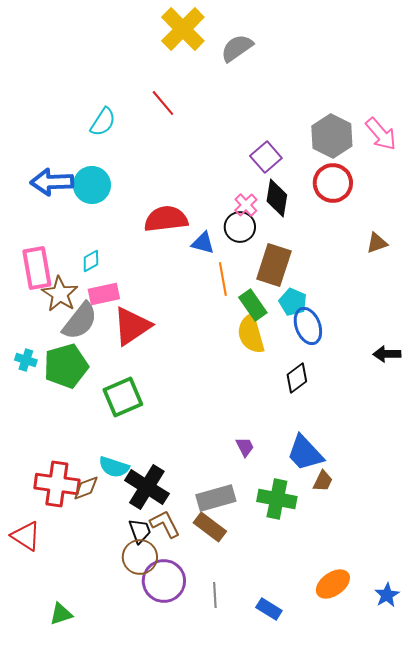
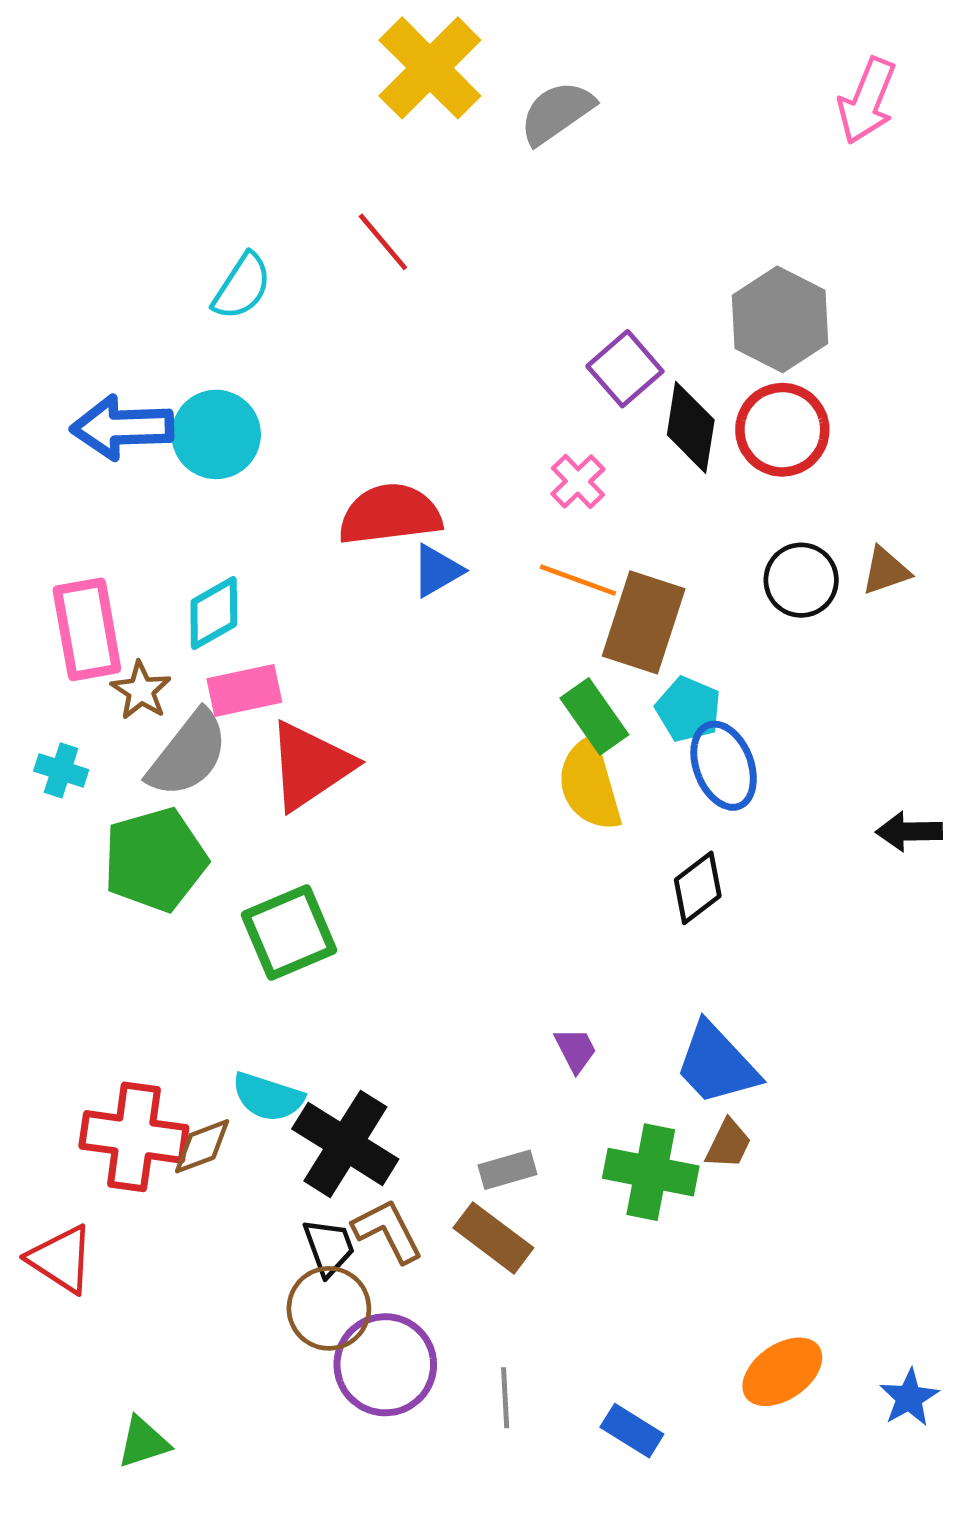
pink arrow: (381, 134) -> (867, 101), moved, turned 63
black diamond: (277, 198) -> (691, 427), moved
black circle: (240, 227) -> (801, 580), moved
blue triangle: (203, 243) -> (437, 571), moved, turned -45
cyan diamond: (91, 261) -> (214, 613), size x1.4
orange line: (223, 279) -> (578, 580), moved, turned -60
brown star: (60, 294) -> (141, 691), size x0.7
cyan cross: (26, 360) -> (61, 770), moved
brown trapezoid: (323, 481) -> (728, 1144), moved
gray rectangle: (216, 498) -> (507, 1170), size x0.6

